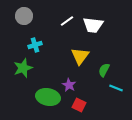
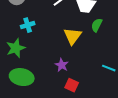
green semicircle: (104, 70) -> (97, 25), moved
green ellipse: (48, 97) -> (22, 77), moved

